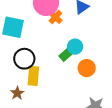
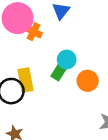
yellow rectangle: (33, 76) -> (25, 80), moved

